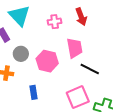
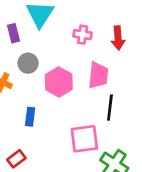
black line: (90, 69) -> (110, 108), turned 54

